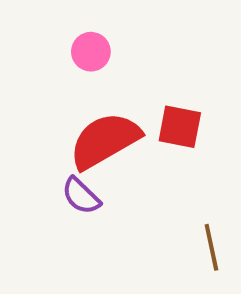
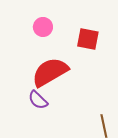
red square: (180, 127) -> (88, 39), moved

